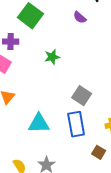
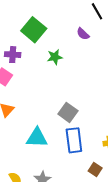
green star: (52, 57) -> (55, 57), moved
gray square: (82, 96) -> (68, 112), moved

